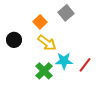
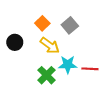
gray square: (66, 13) -> (70, 25), moved
red line: (85, 65) -> (90, 69), turned 56

